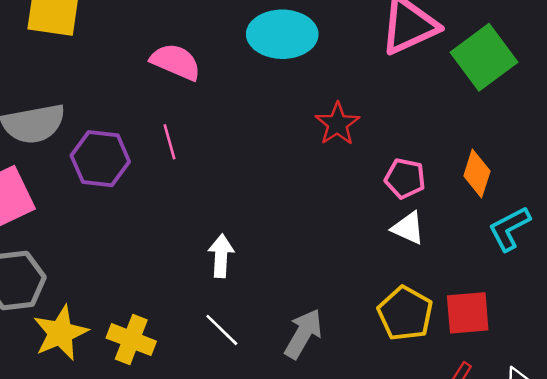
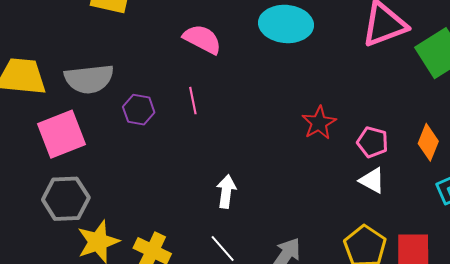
red star: (337, 124) -> (319, 123), moved
purple hexagon: (100, 159) -> (139, 110), size x0.7

